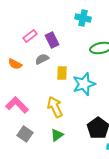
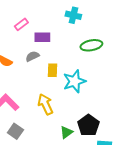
pink rectangle: (30, 36) -> (21, 24), moved
purple rectangle: (52, 40) -> (42, 37), turned -63
green triangle: (57, 135) -> (66, 132), moved

